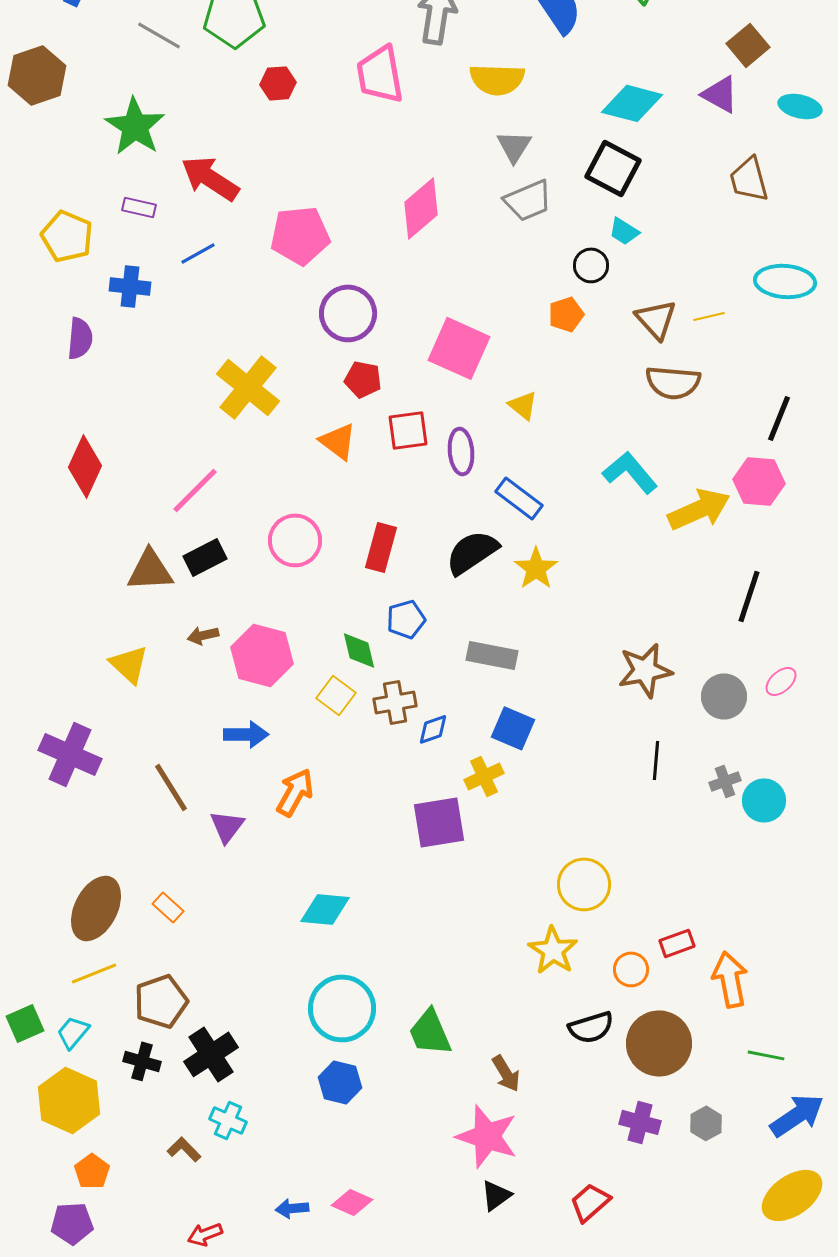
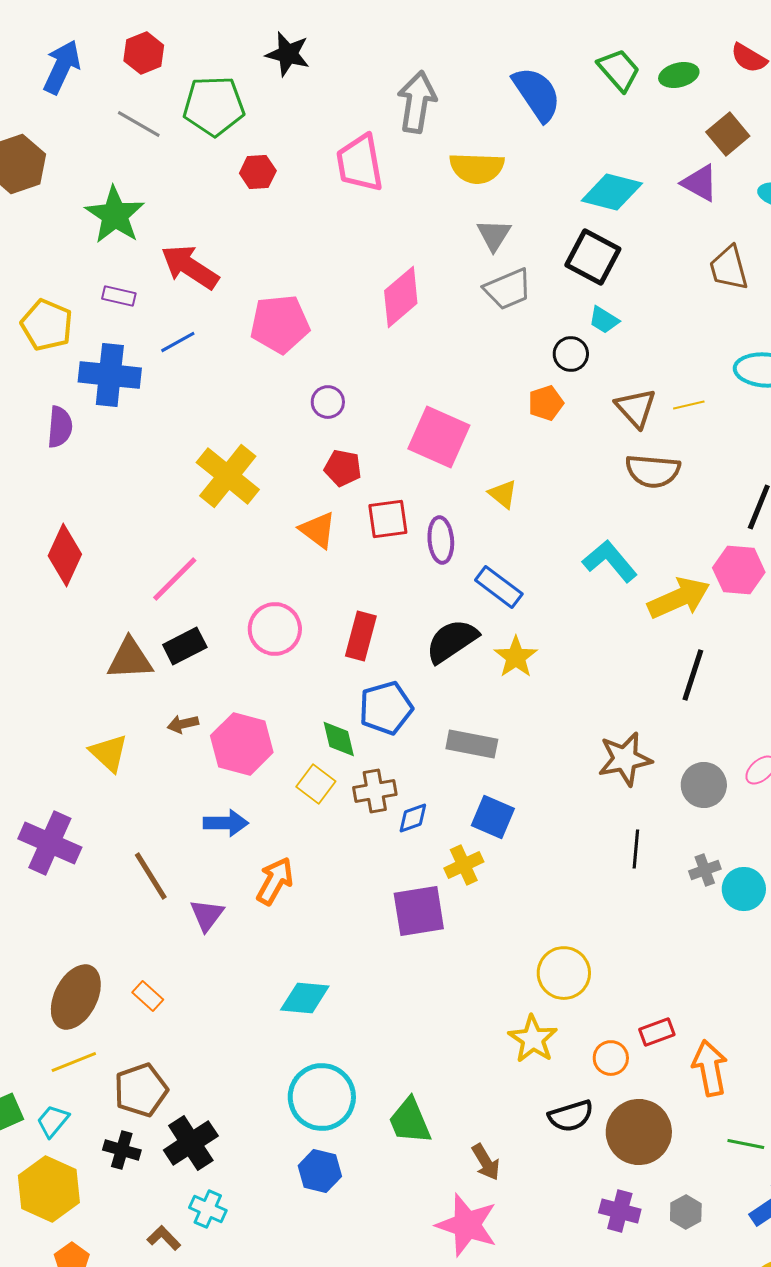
blue cross: (130, 286) -> (110, 375), size x1.5
purple circle: (348, 313) -> (328, 402), size x0.6
black line: (749, 596) -> (693, 675), moved
blue pentagon: (406, 619) -> (386, 708), size x1.4

